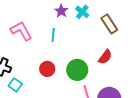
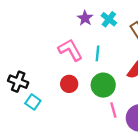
pink L-shape: (21, 31) -> (70, 50), moved
cyan line: (53, 35) -> (98, 53), moved

